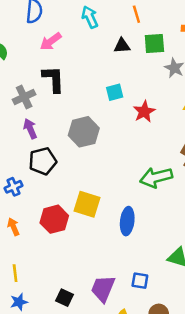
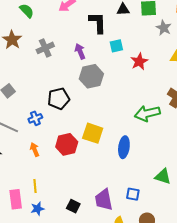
black L-shape: (53, 79) -> (98, 23), moved
purple arrow: (30, 129) -> (80, 51), moved
purple trapezoid: (103, 289) -> (104, 200), turned -35

